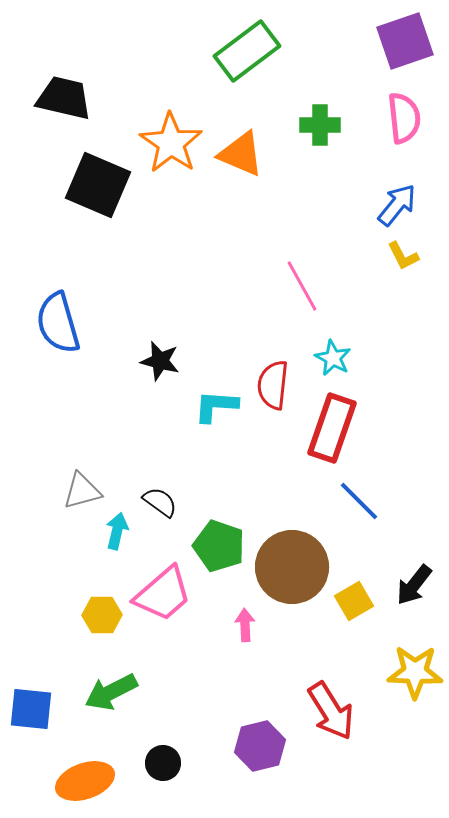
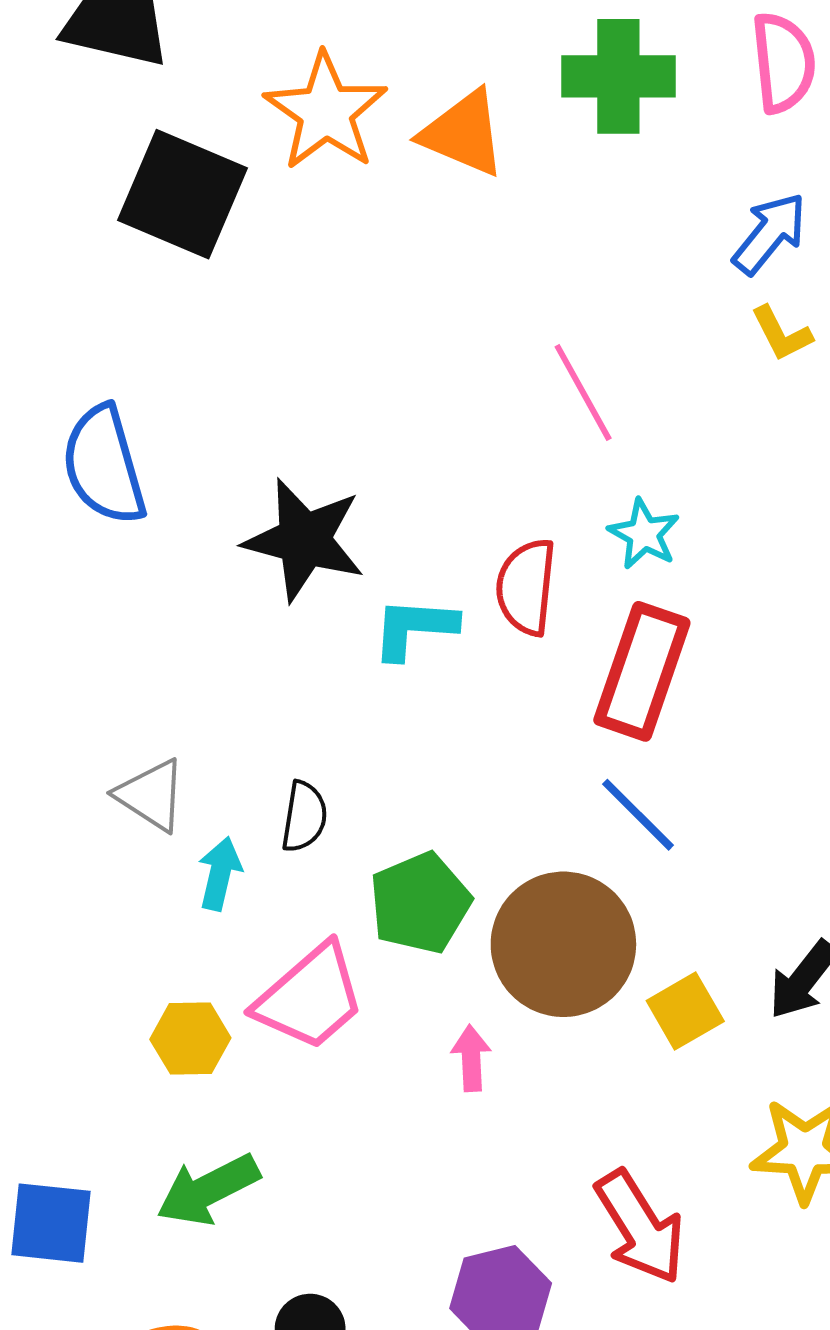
green cross: (320, 125) -> (618, 76), size x1.4
black star: (160, 361) -> (304, 540), size x1.6
gray triangle: (82, 491) -> (151, 795), turned 48
blue line: (359, 501) -> (638, 815), moved
black semicircle: (160, 502) -> (304, 817), turned 63
green pentagon: (219, 546) -> (420, 903), turned 30

